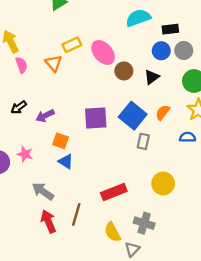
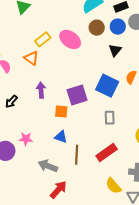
brown circle: (124, 71) -> (97, 28), moved
purple arrow: (45, 116) -> (41, 90), moved, turned 126
orange square: (61, 141) -> (61, 111), moved
gray rectangle: (143, 141) -> (110, 118), moved
brown line: (76, 214) -> (77, 155), moved
red arrow: (48, 221) -> (58, 190), turned 78

